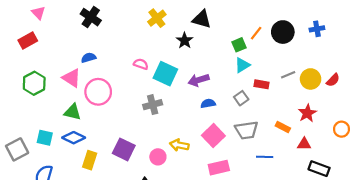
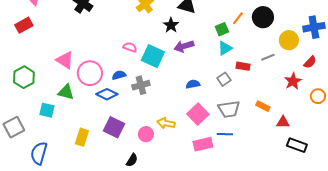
blue cross: (317, 29) -> (314, 27), moved, size x1.5
blue semicircle: (89, 58) -> (119, 75), moved
yellow circle: (311, 79) -> (289, 40), moved
purple arrow: (198, 80) -> (184, 46), moved
green hexagon: (34, 83) -> (24, 77), moved
red star: (307, 113) -> (293, 81), moved
orange circle: (341, 129) -> (318, 96), moved
cyan square: (45, 138) -> (47, 110), moved
blue diamond: (74, 138) -> (107, 94), moved
blue line: (265, 157) -> (225, 134), moved

